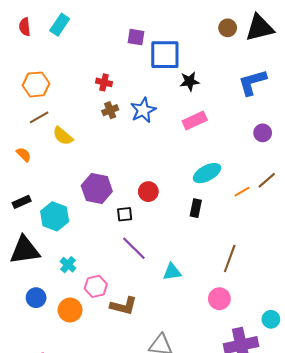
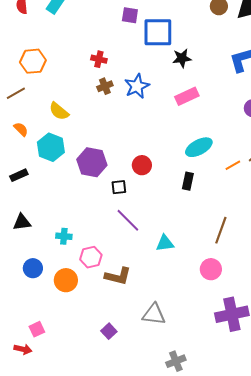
brown line: (39, 117) -> (16, 93), moved
cyan hexagon: (55, 216) -> (51, 147), moved
black triangle: (25, 250) -> (22, 222), size x0.6
cyan cross: (68, 265) -> (64, 236), turned -35

